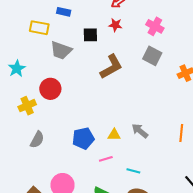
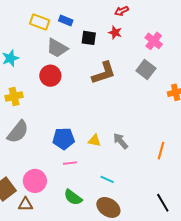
blue rectangle: (64, 12) -> (66, 21), moved
red circle: (50, 89) -> (50, 76), moved
gray semicircle: (37, 140) -> (18, 132), size x1.4
pink line: (106, 159) -> (70, 163), moved

